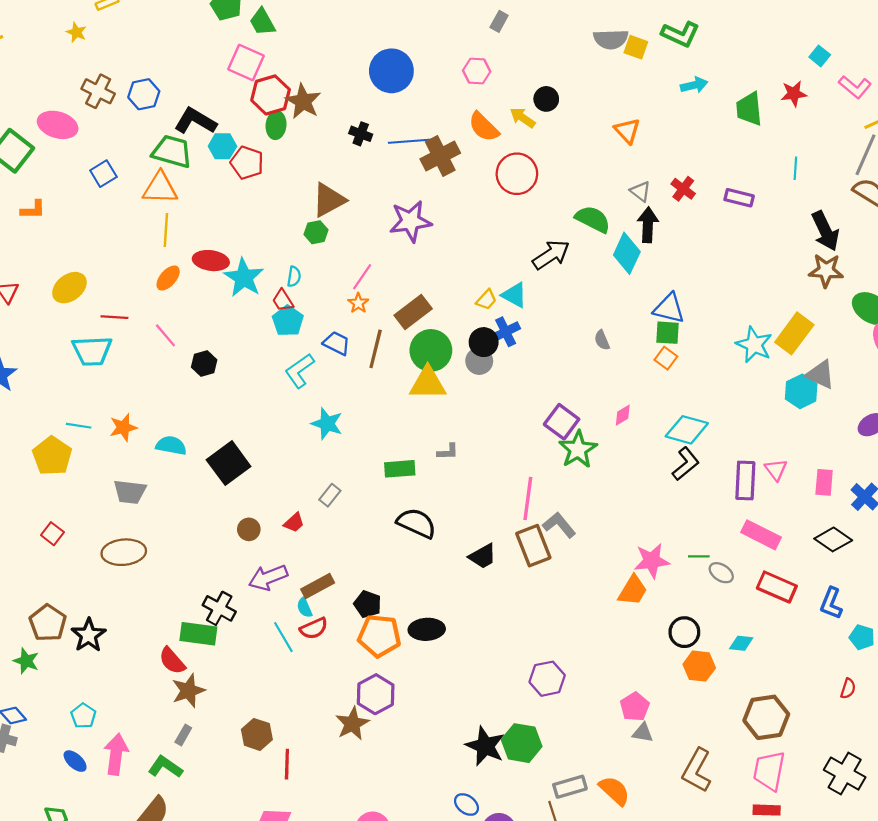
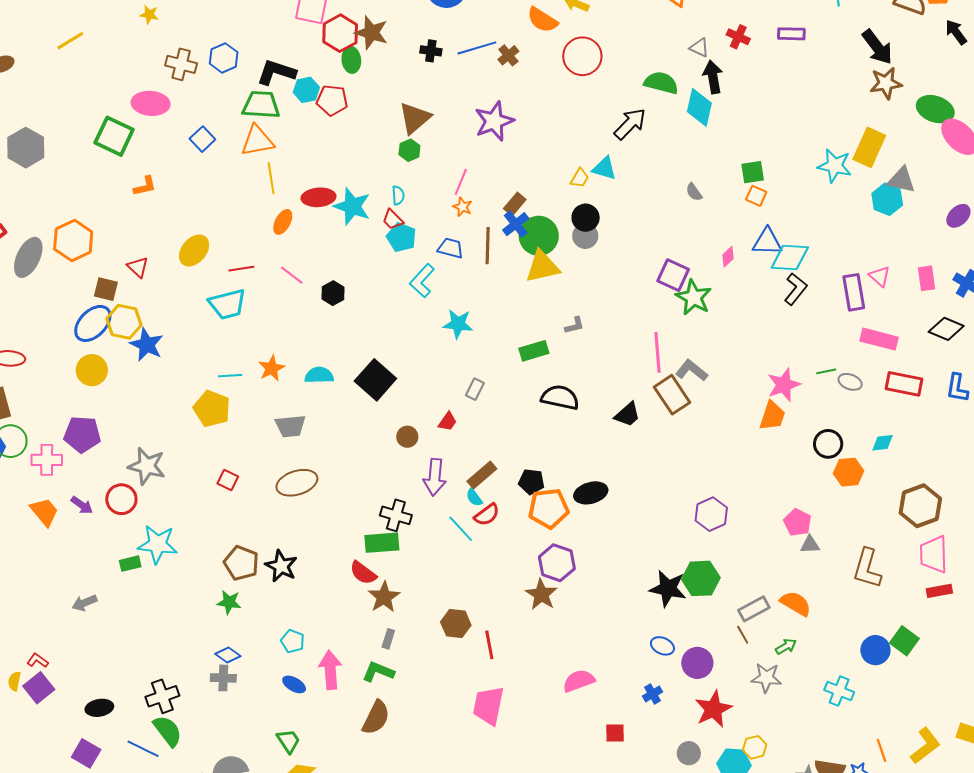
brown cross: (440, 156) -> (508, 55), size x0.6
blue triangle: (669, 308) -> (767, 242), moved
brown rectangle: (413, 312) -> (515, 204), size x0.7
blue cross: (506, 332) -> (516, 224), moved
purple arrow: (268, 577) -> (435, 477), turned -51

